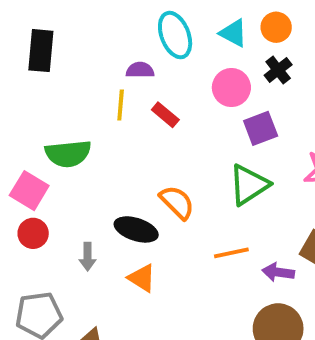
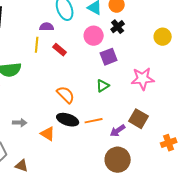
green triangle: (249, 185) -> (103, 86), size x0.6
black ellipse: (136, 229) -> (68, 120), moved
gray arrow: (88, 257) -> (20, 123), turned -88
purple arrow: (278, 272) -> (118, 131), turned -42

